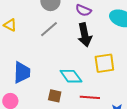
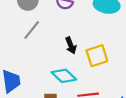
black arrow: (85, 35) -> (71, 45), moved, size x0.7

